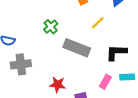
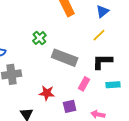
yellow line: (98, 23) -> (99, 35), moved
pink rectangle: (105, 82) -> (84, 84), moved

